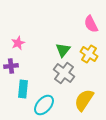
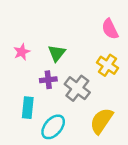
green triangle: (63, 50) -> (57, 53), moved
purple cross: (11, 66) -> (48, 80), moved

